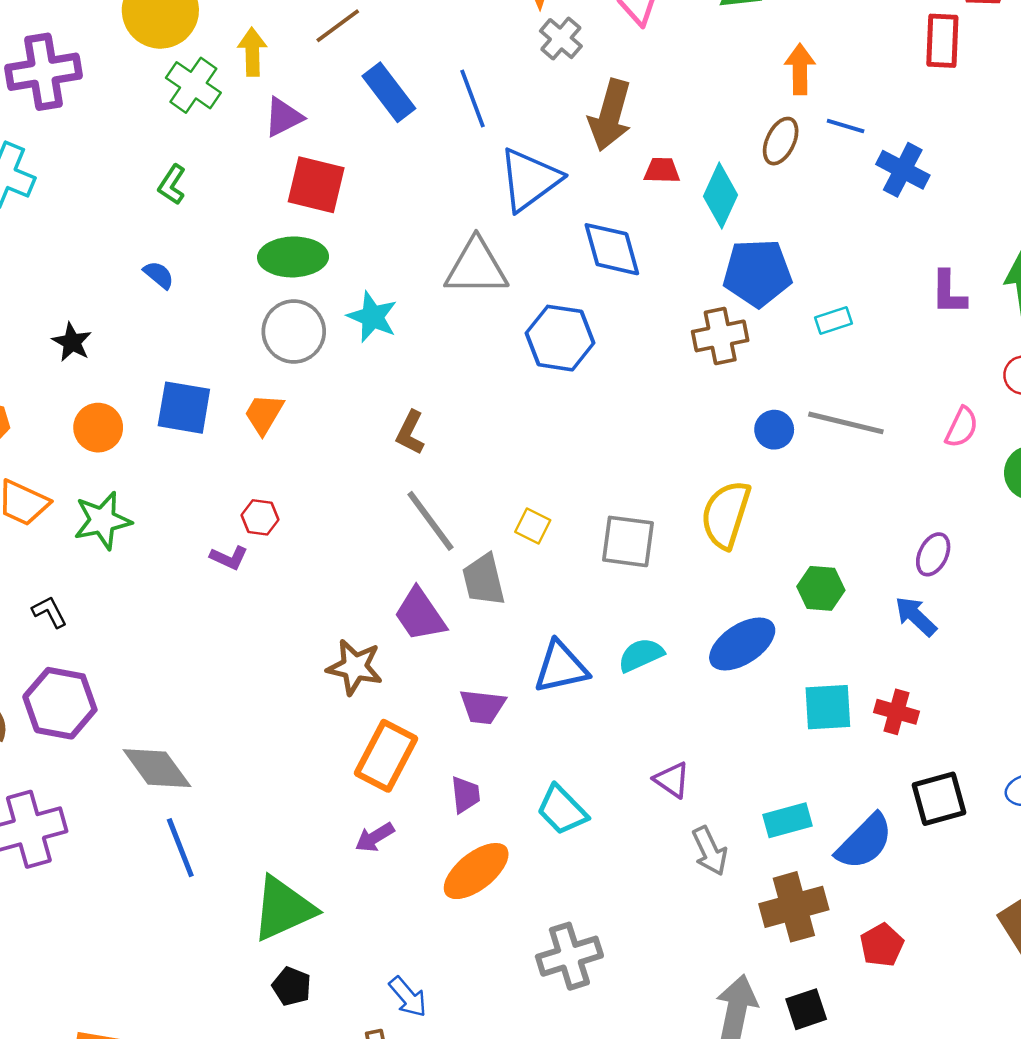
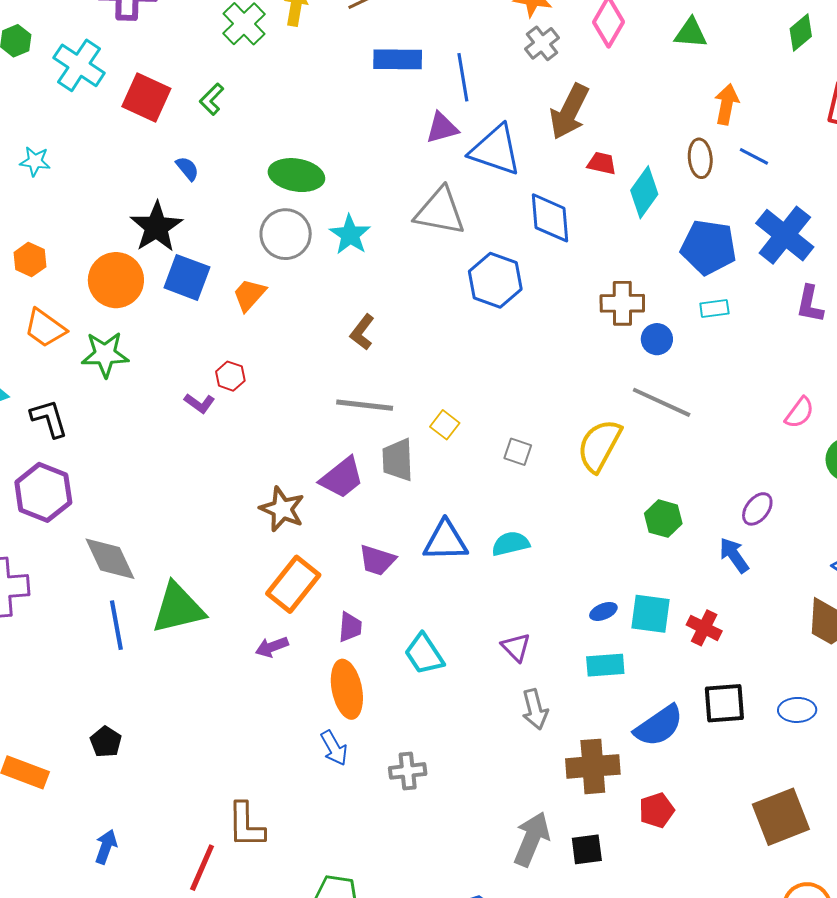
blue rectangle: (389, 92) -> (398, 59), turned -63
purple triangle: (283, 117) -> (442, 128), moved
brown ellipse: (781, 141) -> (700, 158), turned -42
blue cross: (903, 170) -> (785, 235), moved, size x1.4
blue triangle: (529, 180) -> (495, 150), turned 44
red square: (316, 185) -> (146, 98), moved
blue pentagon: (757, 273) -> (709, 247), moved
black star: (72, 342) -> (156, 227), moved, size x1.6
gray line: (846, 423) -> (662, 402), moved
orange circle: (98, 428) -> (116, 280), size x1.4
blue circle: (774, 430) -> (657, 339), moved
gray line: (430, 521) -> (365, 405), turned -58
gray square: (628, 541) -> (518, 452), size x0.6
black L-shape: (49, 612) -> (49, 418), size x1.4
purple trapezoid: (420, 615) -> (342, 478), turned -105
blue ellipse: (742, 644) -> (603, 611), moved, size x0.5
cyan rectangle: (787, 820) -> (605, 665), moved
orange ellipse: (476, 871) -> (347, 689), turned -74
green triangle: (283, 909) -> (178, 608), moved
gray cross: (569, 956) -> (408, 771), size x0.7
black pentagon: (292, 986) -> (106, 742), moved
blue arrow: (408, 997) -> (334, 748), moved

